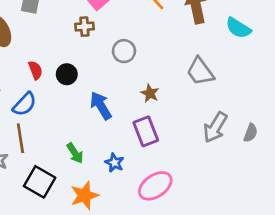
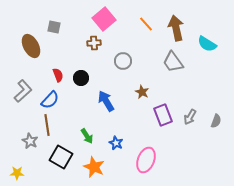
gray trapezoid: (200, 72) -> (173, 62), moved
gray arrow: (215, 127) -> (190, 117), size x0.7
purple rectangle: (146, 131) -> (163, 115), moved
pink ellipse: (155, 186) -> (146, 160), turned -35
orange star: (84, 195) -> (94, 167), turned -30

